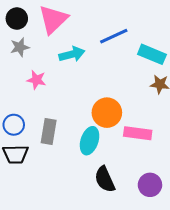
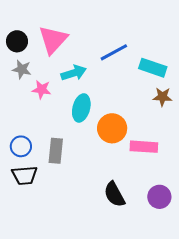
gray star: (20, 47) -> (22, 69), turned 30
pink star: (36, 80) -> (41, 90), moved
cyan ellipse: (90, 141) -> (81, 108), moved

